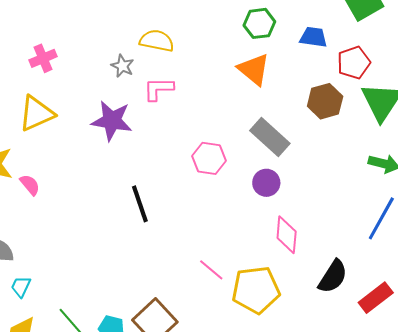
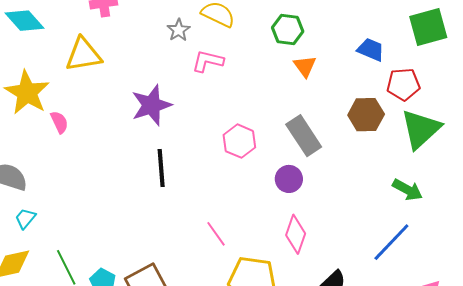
green hexagon: (259, 23) -> (288, 29), moved
orange triangle: (254, 69) -> (305, 66), size x0.7
purple star: (112, 121) -> (151, 105), moved, turned 30
pink line: (211, 270) -> (216, 234), moved

